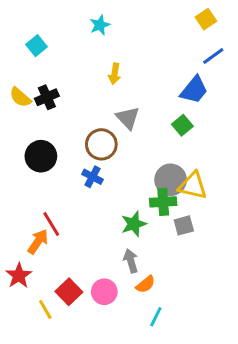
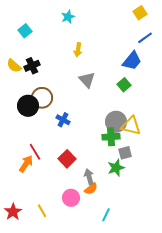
brown circle: (101, 144) -> (42, 98), moved
green star: (134, 224) -> (116, 168), moved
red star: (19, 276) -> (13, 212), moved
orange semicircle: (146, 284) -> (91, 189), moved
red square: (69, 292) -> (67, 159), moved
yellow line: (45, 309) -> (42, 211), moved

